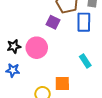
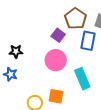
pink circle: (37, 48) -> (56, 60), moved
cyan rectangle: (85, 61) -> (82, 79), size x1.5

